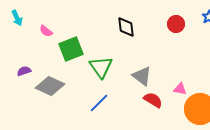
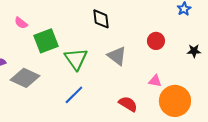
red circle: (176, 24) -> (156, 41), moved
gray triangle: (142, 76) -> (117, 56), moved
red semicircle: (153, 100) -> (128, 104), moved

